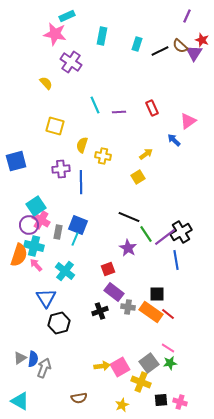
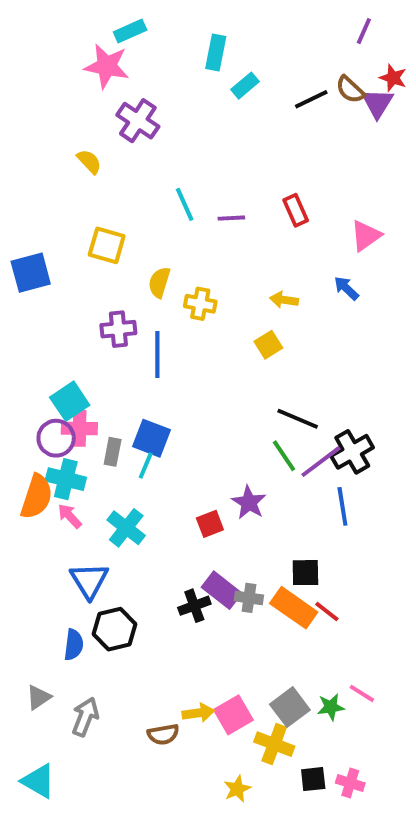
cyan rectangle: (102, 36) -> (216, 52), moved
cyan rectangle: (137, 44) -> (245, 86), moved, turned 32
blue arrow: (174, 140) -> (346, 288), moved
yellow arrow: (146, 154) -> (284, 300), turned -136
blue square: (16, 161) -> (31, 273), moved
black line: (129, 217) -> (298, 419), moved
pink cross: (41, 220) -> (79, 428), turned -30
purple star: (128, 248) -> (249, 502), moved
purple rectangle: (114, 292) -> (222, 590), moved
pink line: (168, 348) -> (362, 693), moved
blue semicircle: (33, 359) -> (74, 645), moved
brown semicircle: (79, 398) -> (163, 734), moved

